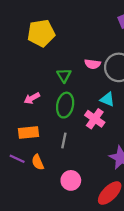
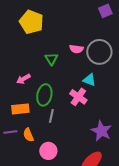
yellow pentagon: (41, 33) -> (31, 22), turned 30
green ellipse: (65, 105) -> (44, 95), moved
purple line: (17, 159) -> (10, 132), turned -32
pink circle: (71, 180) -> (48, 151), moved

